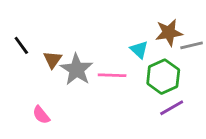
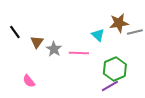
gray star: (77, 70) -> (54, 49), size x0.7
green hexagon: (163, 77) -> (115, 69), moved
purple line: (172, 108) -> (110, 86), moved

